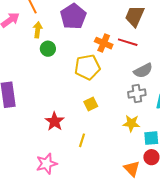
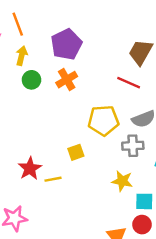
orange cross: (104, 43) -> (67, 80), moved, turned 30
yellow pentagon: (87, 67) -> (103, 120), moved
yellow line: (82, 140) -> (53, 179), moved, turned 56

